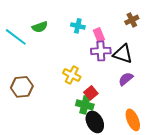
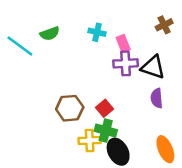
yellow cross: (72, 75) -> (90, 140), moved, turned -30
purple semicircle: (126, 79) -> (157, 98), turned -56
brown hexagon: (22, 87) -> (70, 108), moved
red square: (91, 93) -> (104, 108), moved

